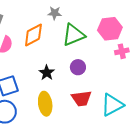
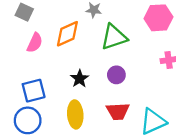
pink hexagon: (110, 29) -> (158, 18), moved

